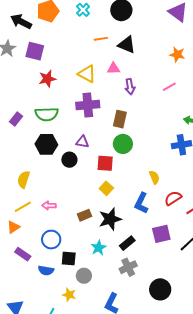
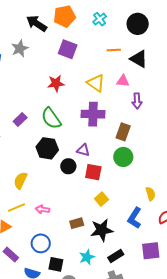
purple square: (35, 51) -> (68, 49), moved
green semicircle: (47, 114) -> (51, 118), turned 50
red square: (105, 163) -> (93, 172), moved

